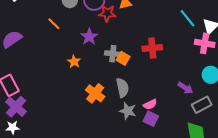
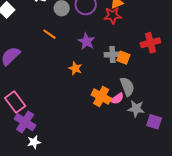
red star: (107, 13) -> (113, 16), moved
pink semicircle: (150, 104) -> (117, 99), moved
purple square: (151, 119) -> (154, 122), moved
white star: (13, 127) -> (34, 142), moved

